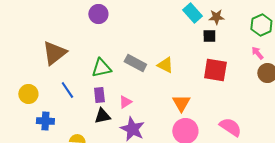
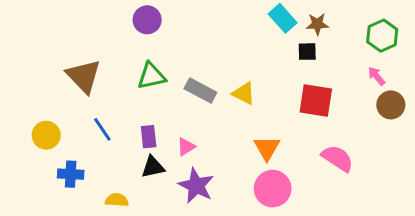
brown triangle: (54, 53) -> (84, 76), turned -36
green triangle: (101, 68) -> (151, 76), moved
pink semicircle: (230, 127) -> (337, 158), moved

